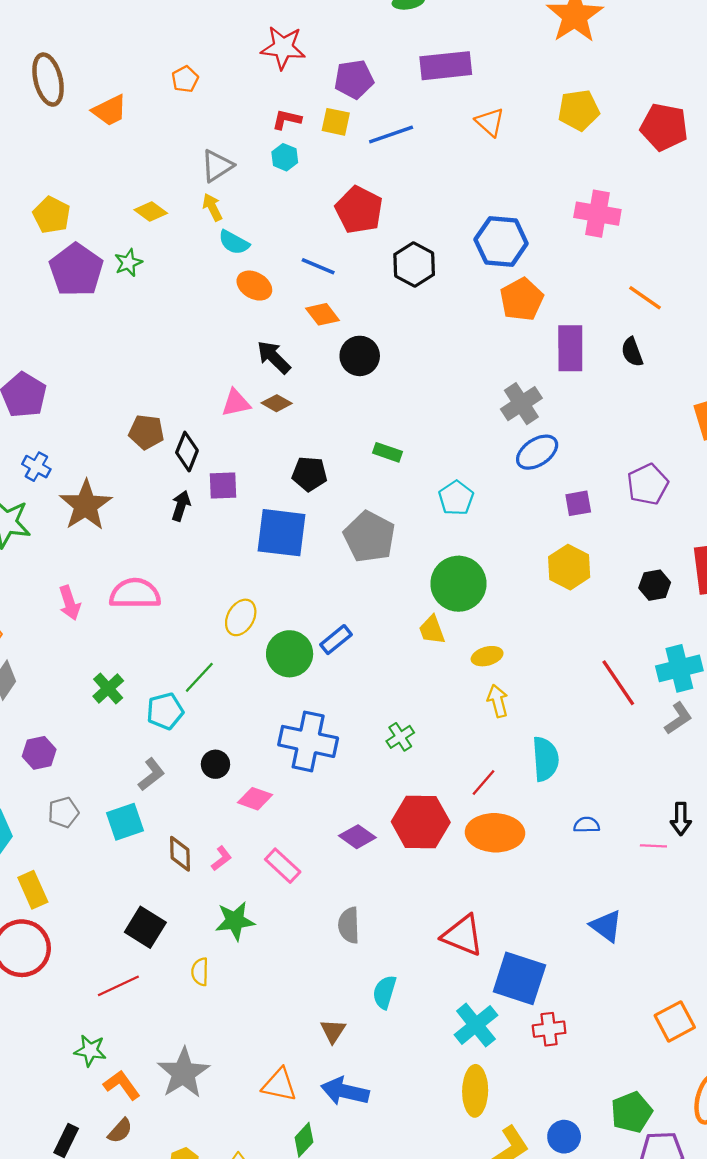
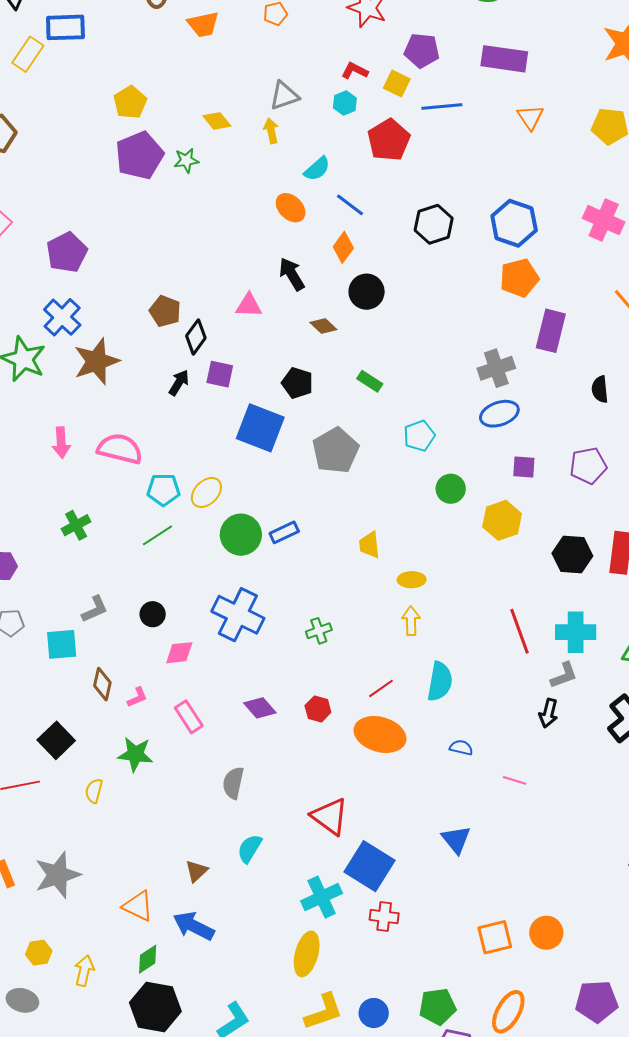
red pentagon: (359, 210) -> (389, 140), moved
cyan semicircle: (234, 242) -> (317, 169), moved, turned -84
orange diamond: (322, 314) -> (343, 247), turned 60
black semicircle: (632, 352) -> (600, 389), moved
brown diamond: (277, 403) -> (323, 326), moved
blue cross: (36, 467) -> (62, 317), size x1.5
green circle: (458, 584) -> (451, 489), moved, size x0.6
black hexagon: (655, 585) -> (572, 555), size x1.4
cyan pentagon: (165, 711) -> (163, 490), moved
pink diamond: (255, 799) -> (179, 653), turned -40
black arrow: (681, 819) -> (548, 713), moved
red hexagon: (421, 822) -> (318, 709), size x0.5

